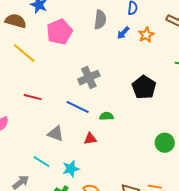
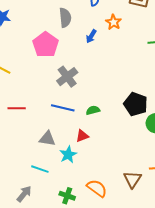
pink pentagon: (59, 32) -> (46, 45), moved
blue arrow: (123, 33) -> (91, 36), moved
black pentagon: (144, 87) -> (136, 104), moved
cyan star: (71, 169) -> (68, 155), moved

